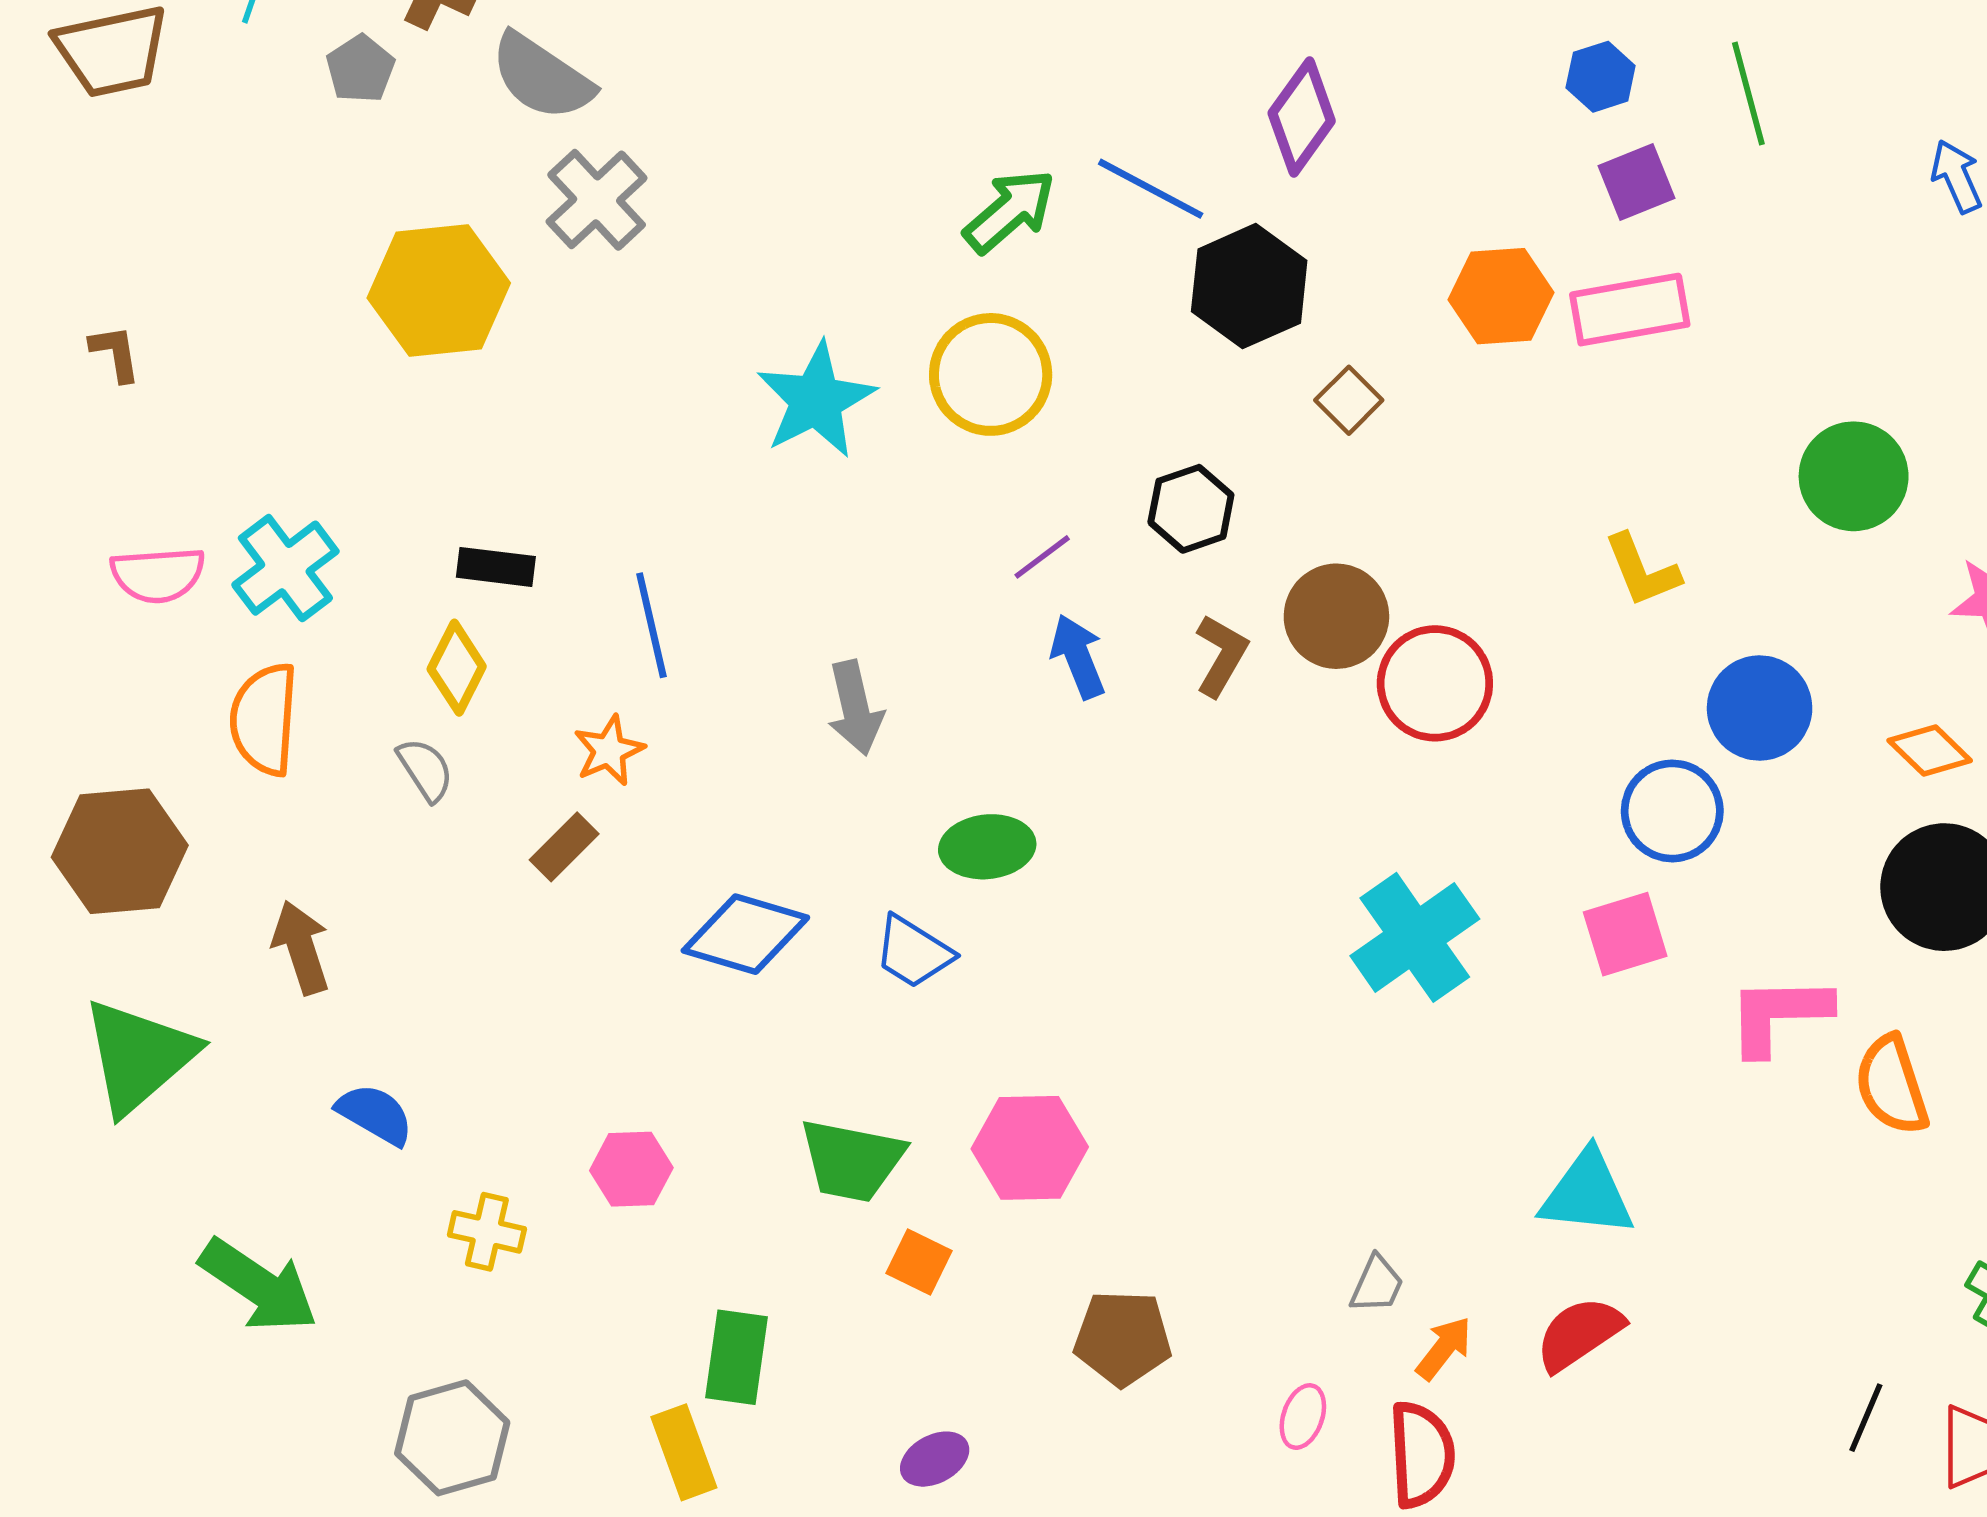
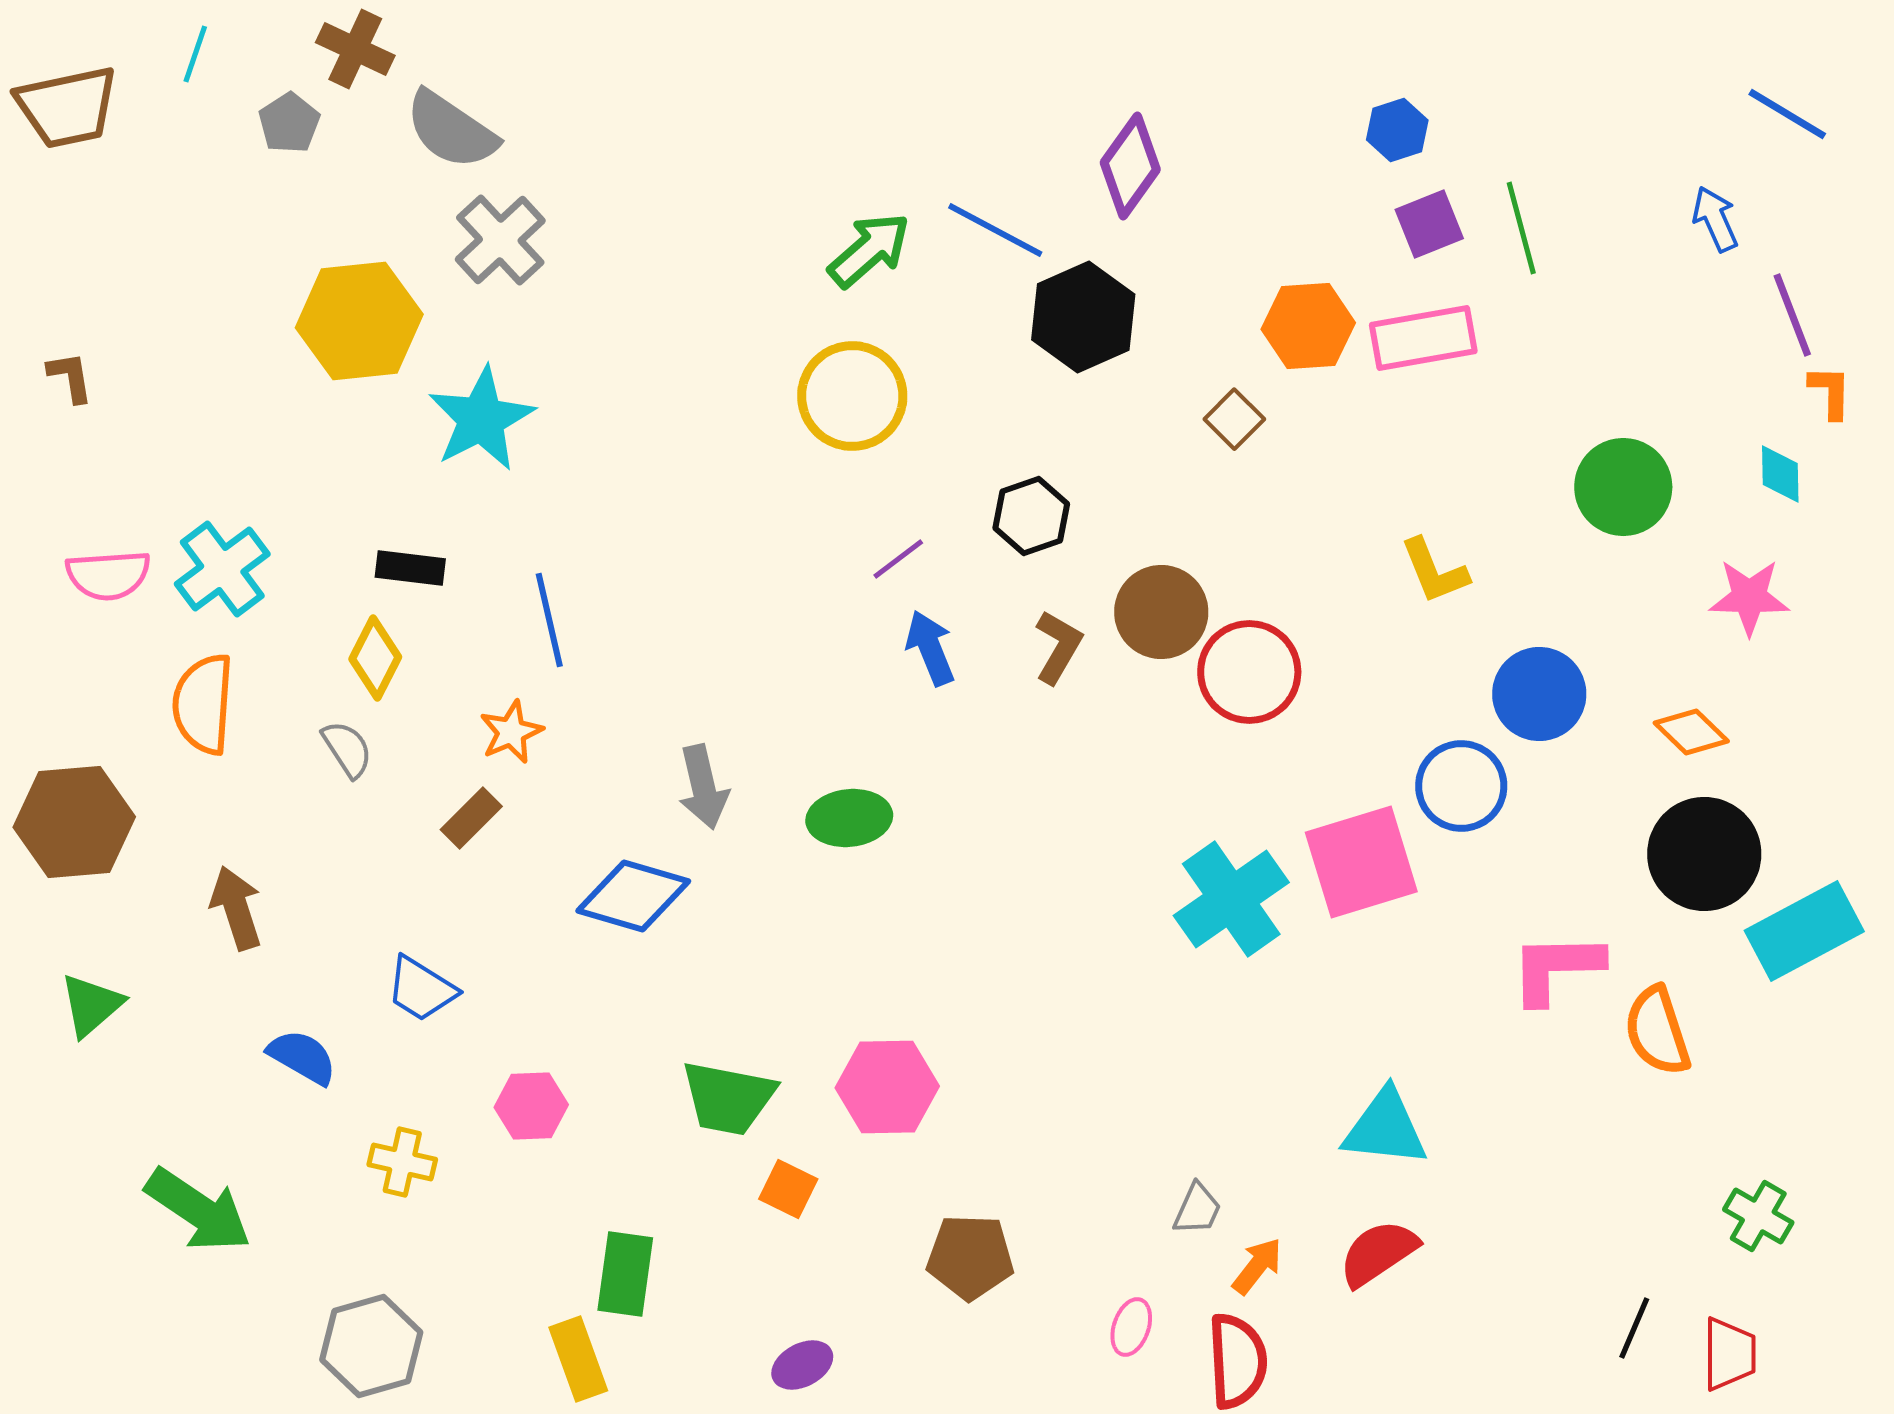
green line: (1748, 94) -> (1521, 228), moved
cyan star: (816, 400) -> (481, 419), moved
brown square: (1349, 400) -> (1234, 419), moved
gray arrow: (855, 708) -> (703, 787), moved
pink square: (1625, 934) -> (1361, 862), moved, size x1.5
blue trapezoid: (913, 952) -> (421, 989), moved
green triangle: (139, 1056) -> (91, 1005), size x0.6

